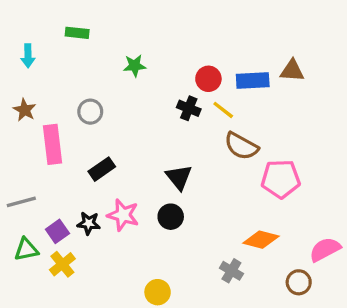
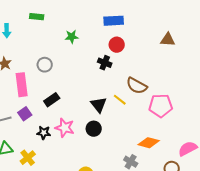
blue rectangle: (253, 80) -> (114, 21), moved
yellow line: (223, 110) -> (120, 100), moved
purple square: (57, 231) -> (25, 114), moved

